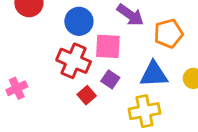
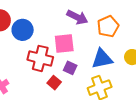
blue circle: (79, 21) -> (23, 30), moved

